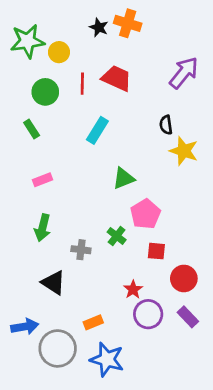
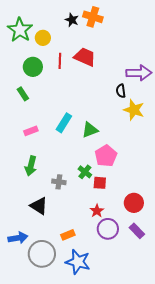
green star: (27, 41) -> (20, 30), turned -30
purple arrow: (184, 73) -> (139, 73), moved, turned 50
cyan rectangle: (97, 130) -> (64, 123), moved
red square: (156, 251) -> (100, 183), moved

